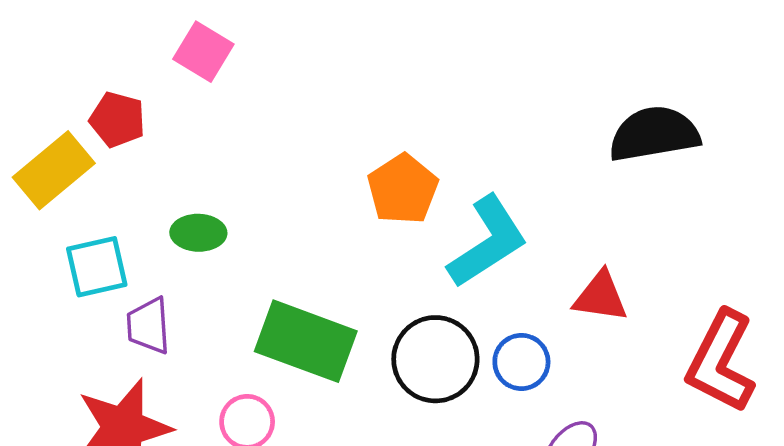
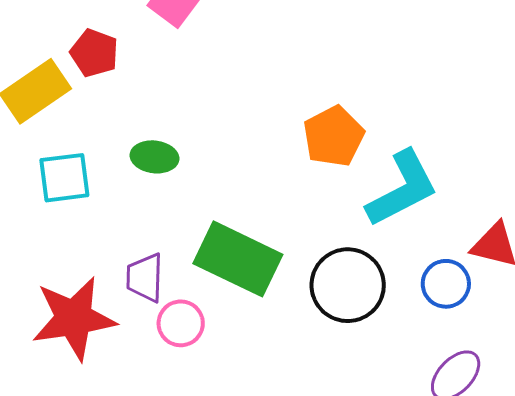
purple trapezoid: (148, 326) -> (145, 278), moved
blue circle: (521, 362) -> (446, 284), moved

